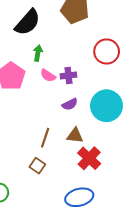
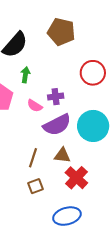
pink semicircle: (48, 76) -> (35, 106), moved
purple semicircle: (70, 104) -> (57, 125), size x1.8
brown square: (37, 166) -> (36, 186), moved, turned 35

